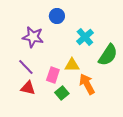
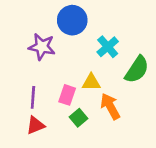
blue circle: (57, 16) -> (72, 20), size x1.5
purple line: (26, 67) -> (33, 97), moved, turned 48
red triangle: (28, 88) -> (35, 125), moved, turned -35

